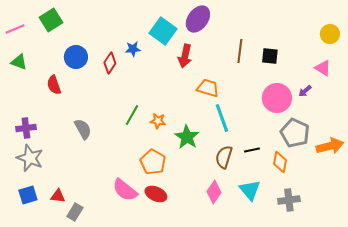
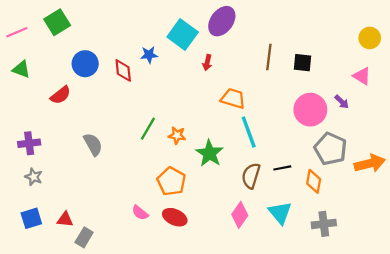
red arrow: (185, 56) -> (207, 63), size x0.6
red diamond: (110, 63) -> (123, 70), turned -40
red semicircle: (54, 85) -> (60, 95), turned -108
purple arrow: (305, 91) -> (342, 102), turned -96
gray star: (30, 158) -> (34, 177), size x0.6
pink semicircle: (125, 190) -> (140, 213), size x0.6

